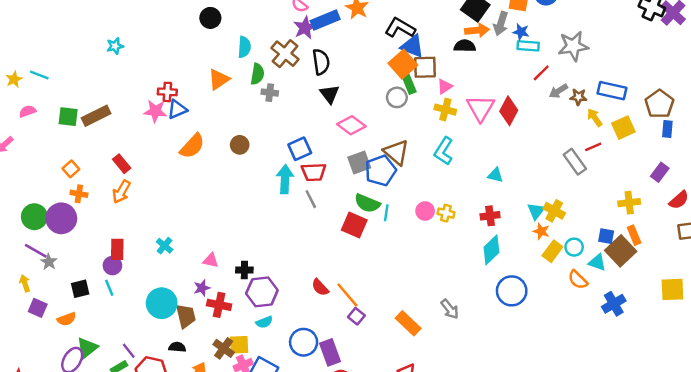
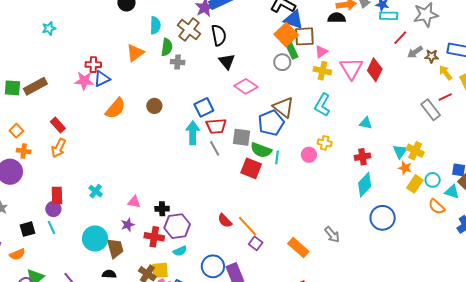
gray square: (359, 162) -> (241, 137), moved, turned 30
yellow cross: (446, 213) -> (325, 143), moved
red cross: (219, 305) -> (154, 237), moved

